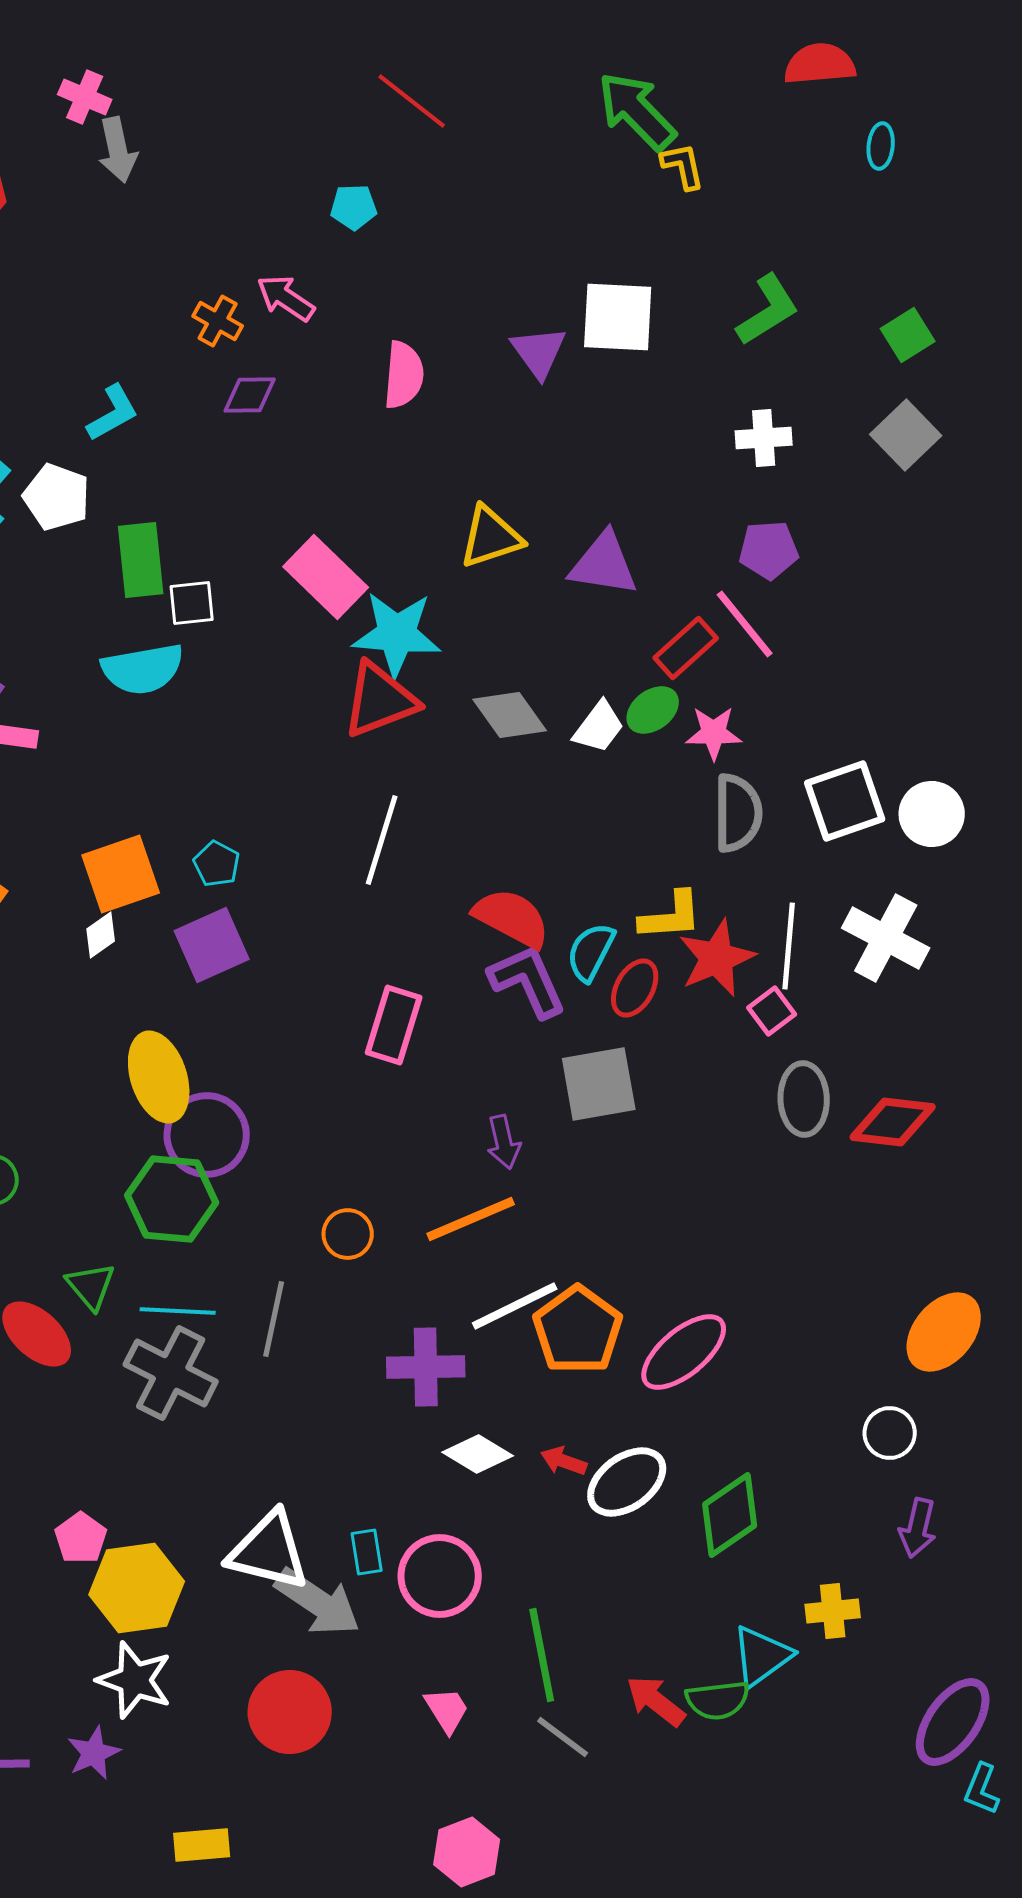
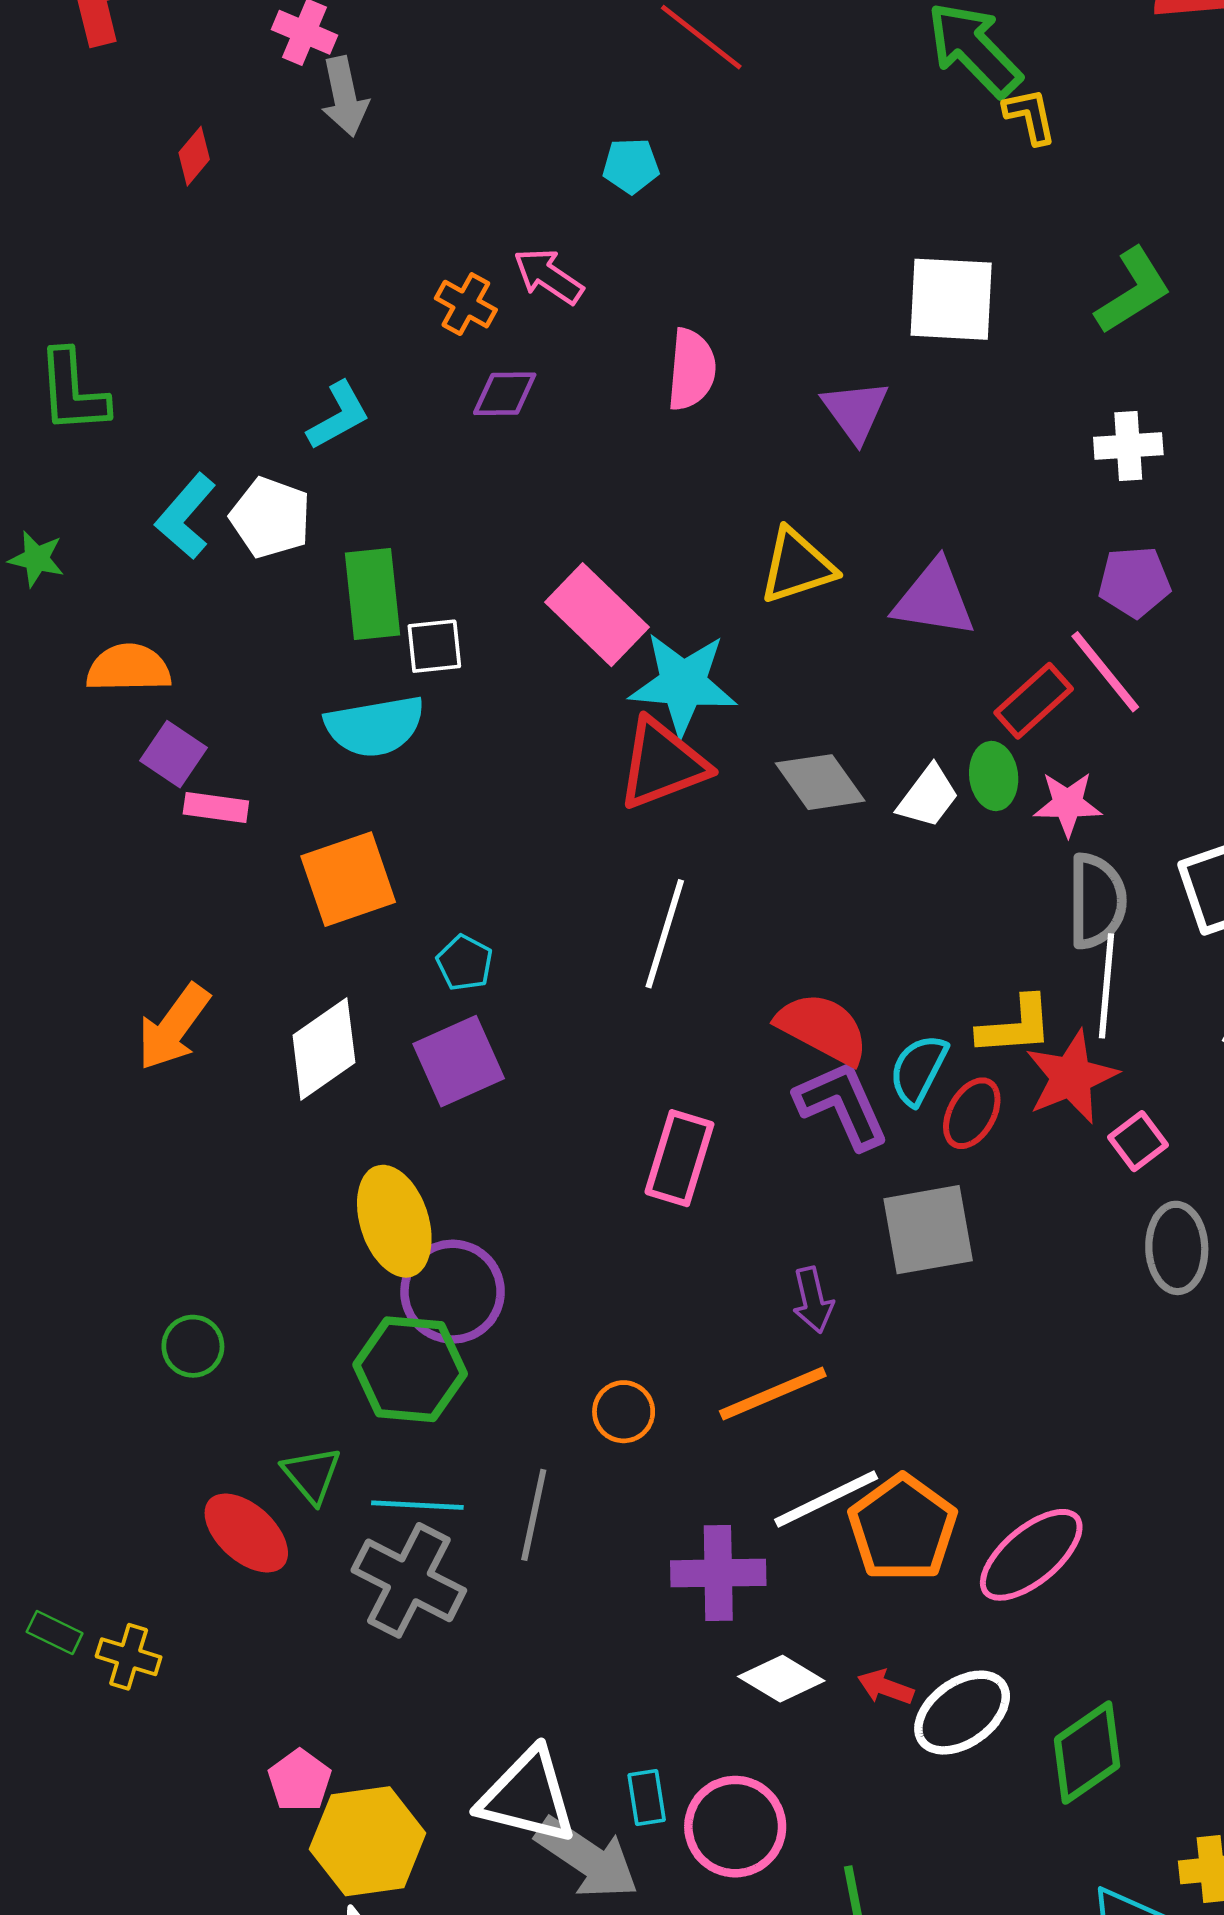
purple triangle: (539, 352) -> (855, 411), moved
green ellipse: (653, 710) -> (994, 776), turned -60
orange square: (121, 874) -> (348, 879), moved
white diamond: (101, 935) -> (324, 1049), size x1.8
white line: (789, 946) -> (1106, 986), moved

